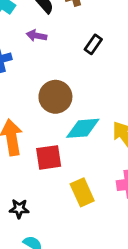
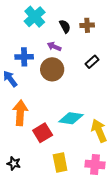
brown circle: (55, 97) -> (52, 69), moved
red square: (49, 157) -> (43, 133), turned -36

